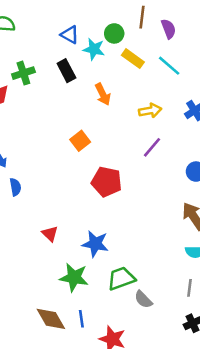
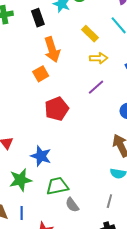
yellow rectangle: (133, 59) -> (90, 34), moved
orange arrow: (103, 94) -> (52, 49), moved, size x1.4
red pentagon: (107, 182) -> (57, 109), turned 30
green star: (74, 277) -> (20, 180), turned -30

